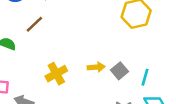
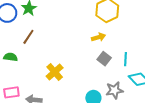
yellow arrow: (96, 67) -> (98, 37), moved

